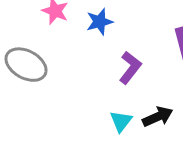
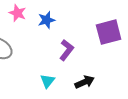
cyan triangle: (121, 121) -> (48, 81), moved

